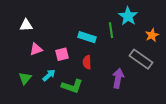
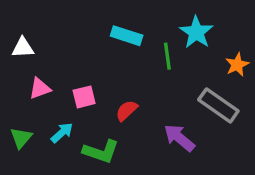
cyan rectangle: (87, 37) -> (127, 36), moved
red semicircle: (87, 62) -> (127, 111), turned 48
purple arrow: (118, 78) -> (179, 138), turned -60

